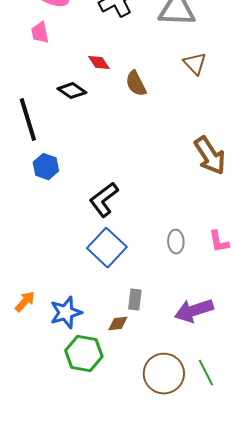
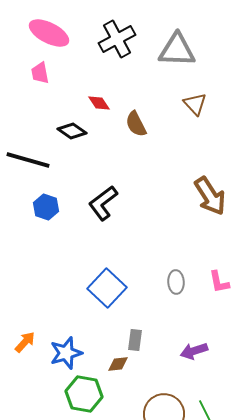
black line: (28, 120) -> (28, 160), turned -57
black L-shape: (104, 200) -> (103, 203), moved
purple arrow: (194, 311) -> (194, 351), size x0.7

